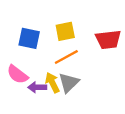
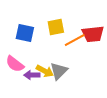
orange line: (66, 57) -> (75, 40), moved
yellow arrow: (52, 83) -> (45, 71), turned 144

